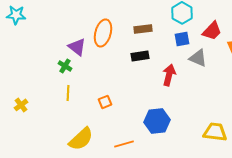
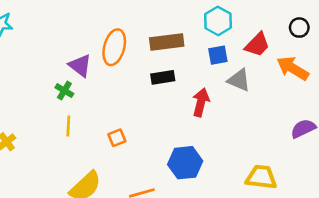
brown rectangle: (143, 29) -> (167, 42), size x1.4

